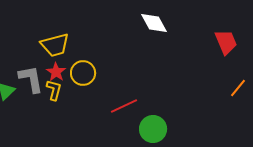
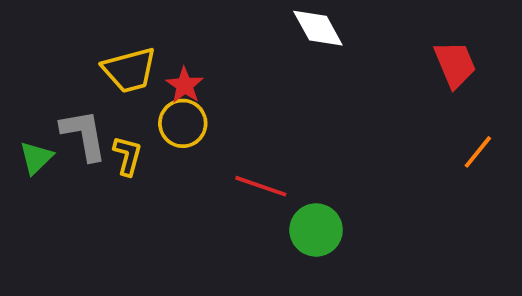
red star: (56, 72) -> (185, 85), moved
red line: (124, 106) -> (261, 186), turned 44

